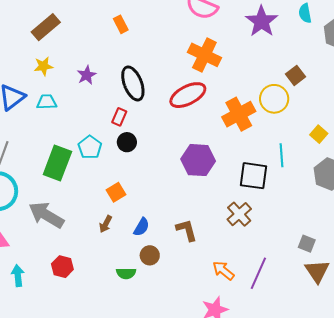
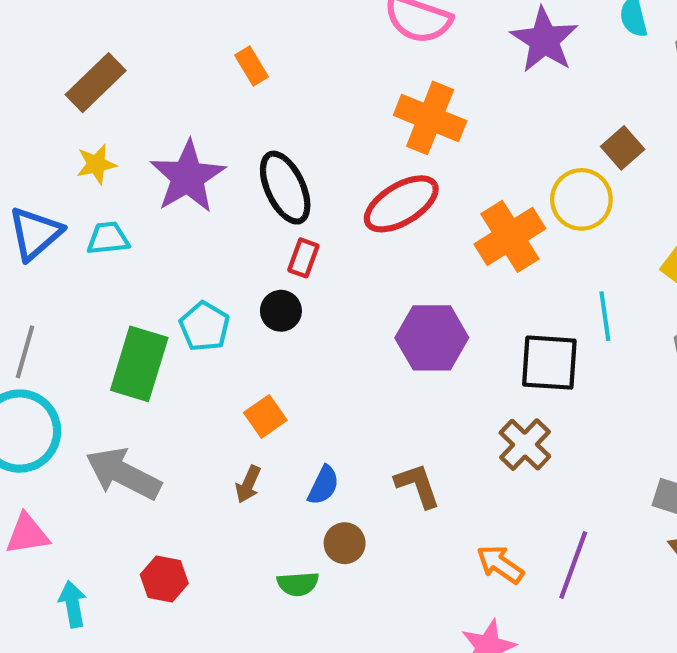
purple star: (87, 75) -> (188, 177), size x1.8
red rectangle: (119, 117) -> (303, 258), moved

